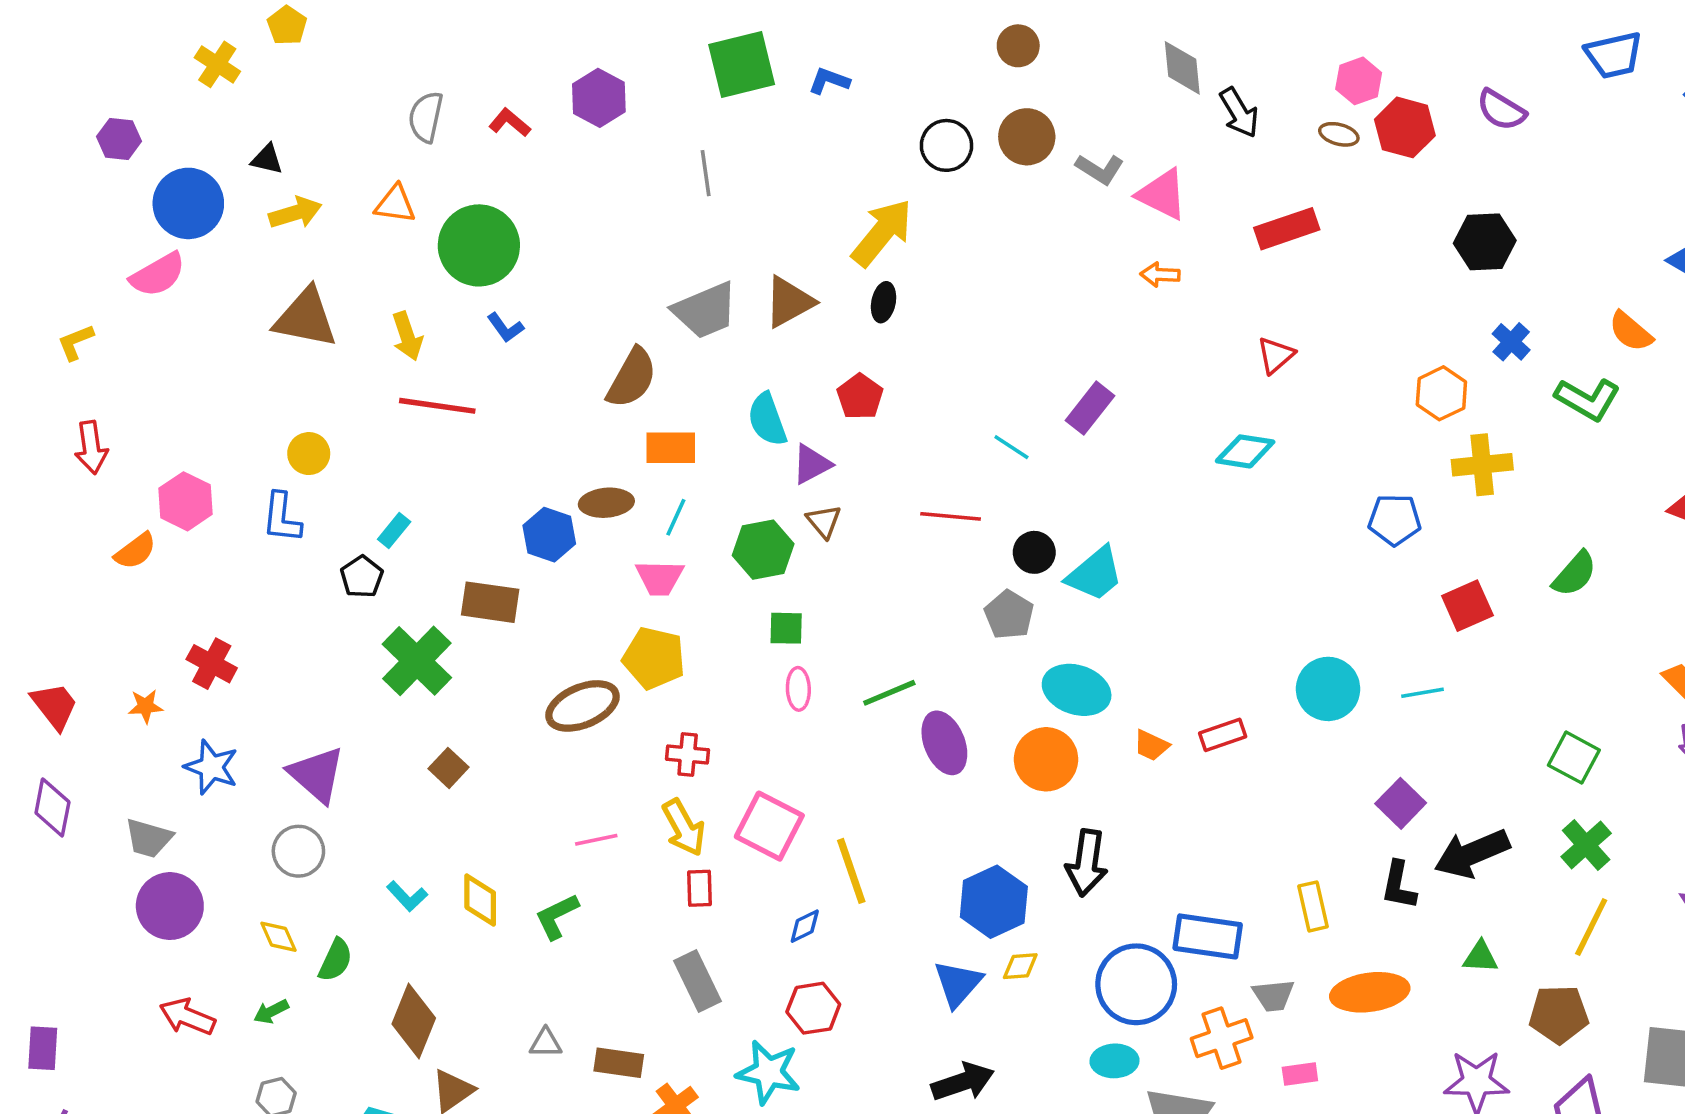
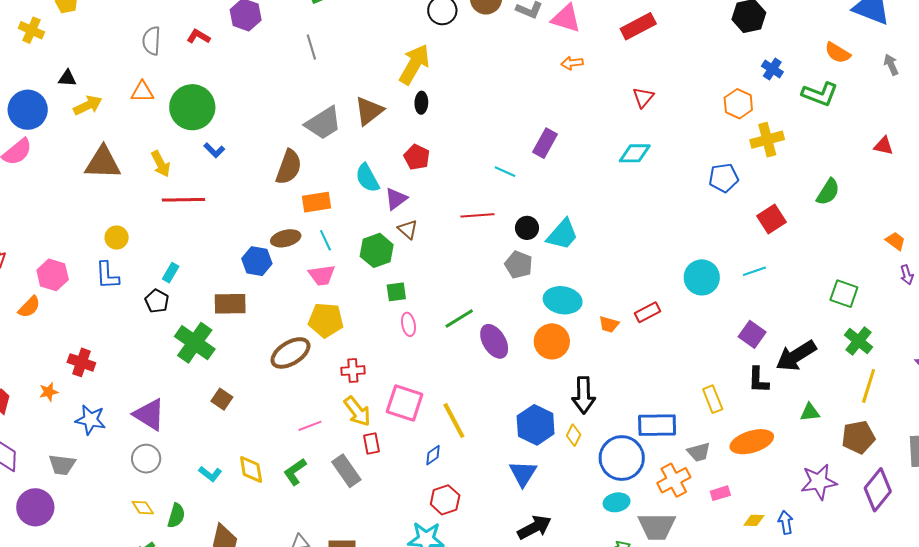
cyan line: (676, 517) -> (325, 240), turned -40
purple circle: (170, 906) -> (35, 507), moved
yellow diamond: (1020, 966) -> (574, 435), moved, turned -50
gray rectangle: (697, 981) -> (346, 471), moved

